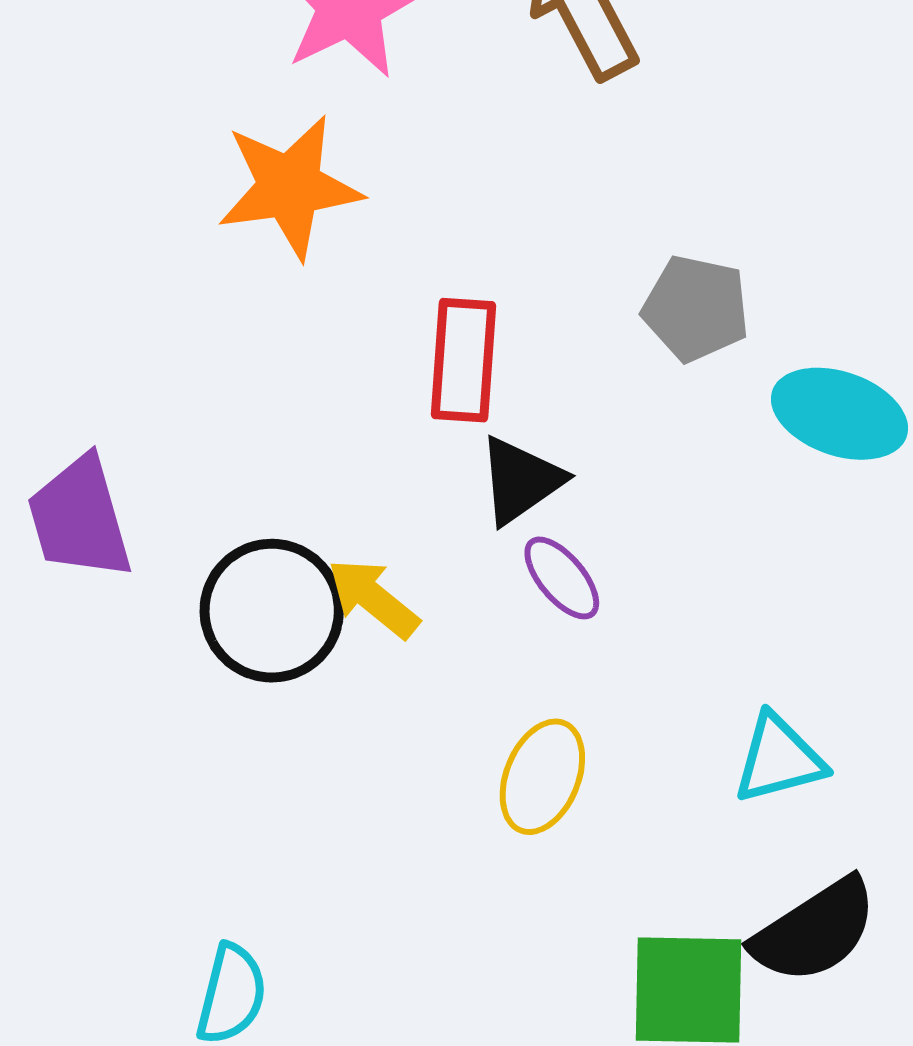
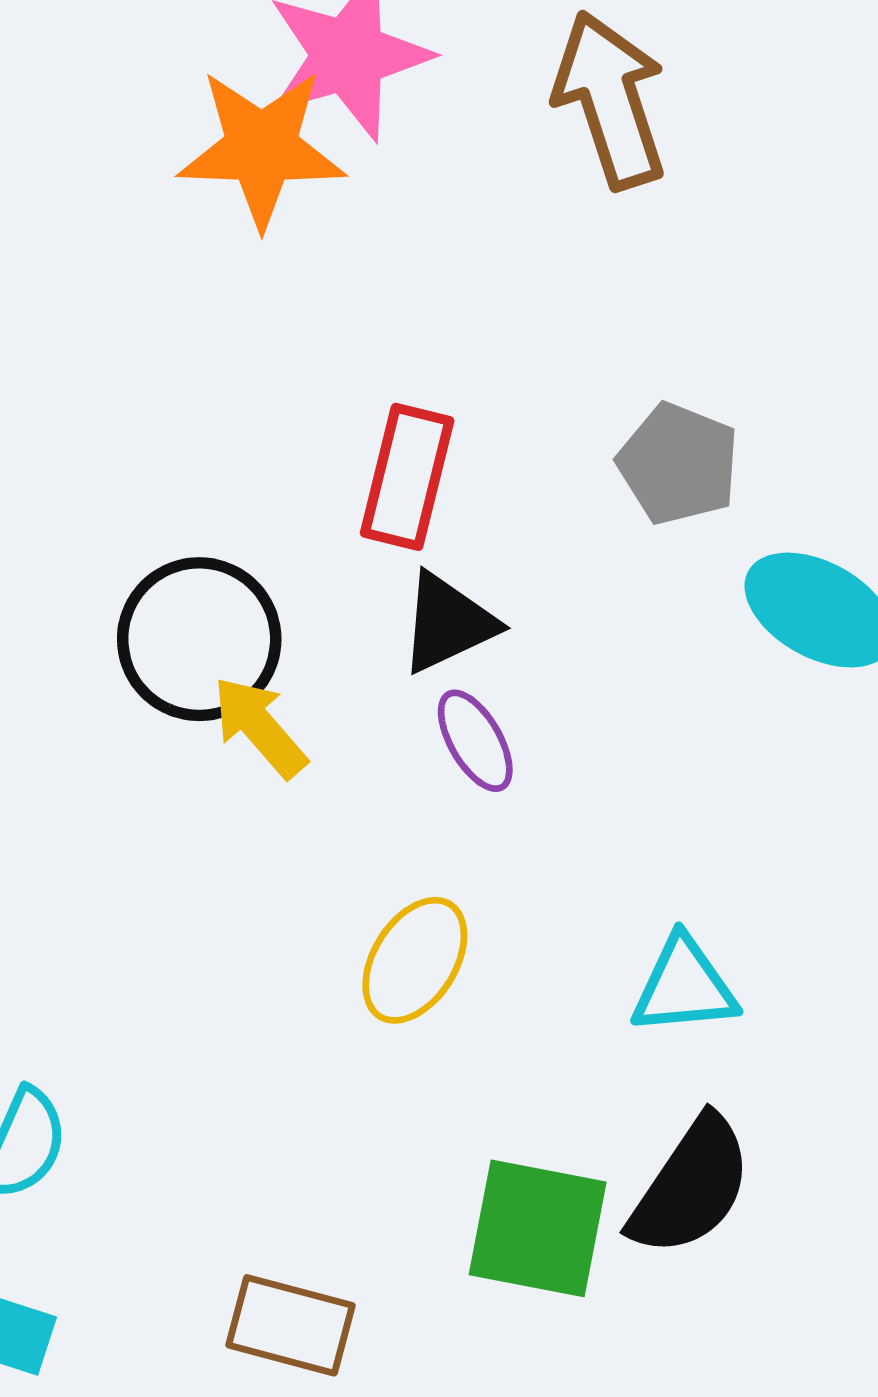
orange star: (290, 187) -> (262, 148), moved
black circle: (272, 611) -> (199, 639), moved
black semicircle: (815, 931) -> (691, 1186), turned -33

